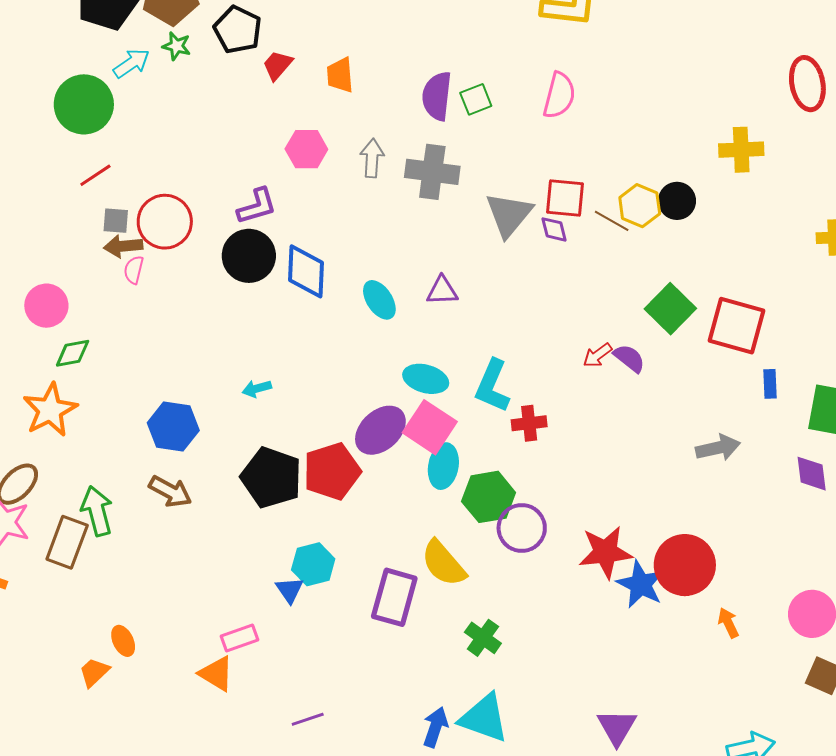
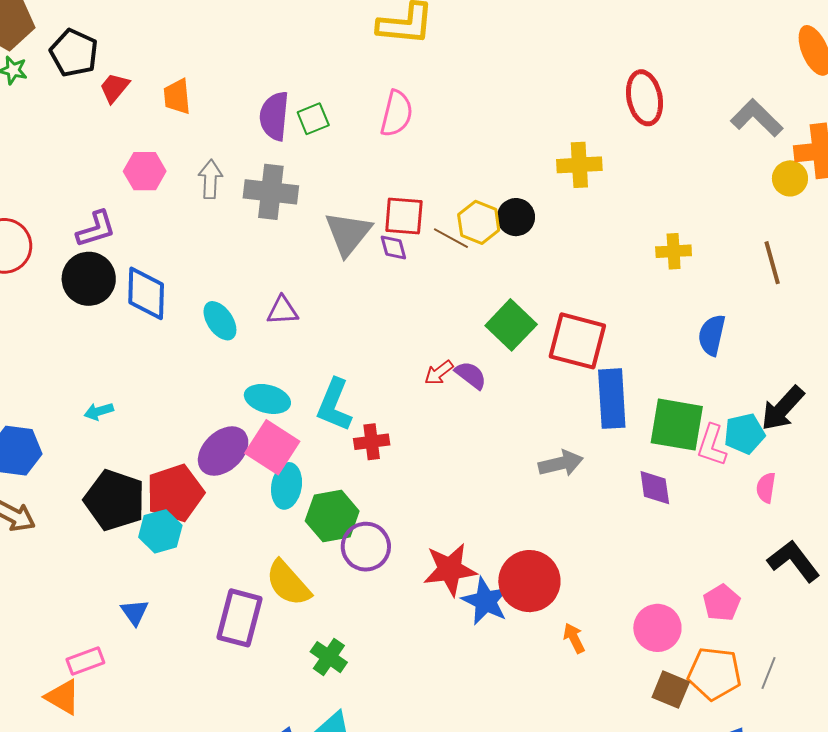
blue rectangle: (770, 384) -> (612, 399), size x2.0
cyan hexagon: (313, 564) -> (160, 531), moved

